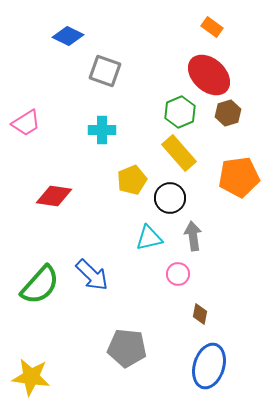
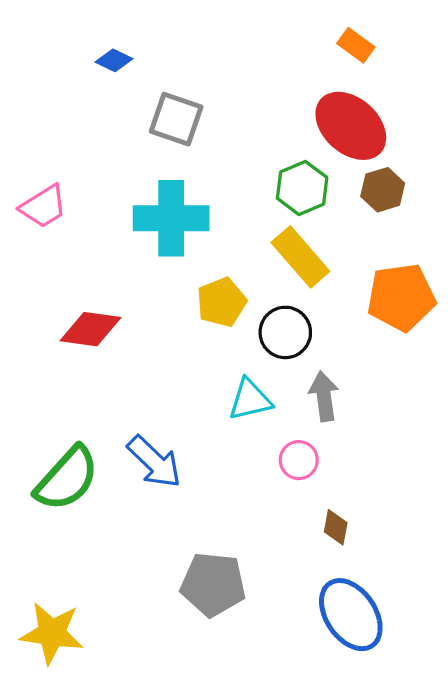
blue diamond: (68, 36) -> (114, 60), size x0.7
cyan cross: (102, 130) -> (171, 218), size x1.6
blue ellipse: (209, 366) -> (351, 615), turned -51

